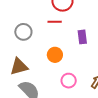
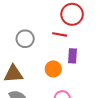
purple rectangle: (82, 37) -> (72, 56), moved

